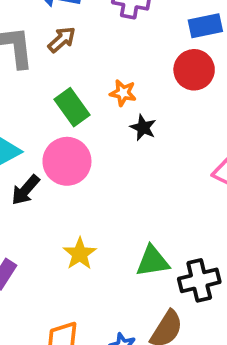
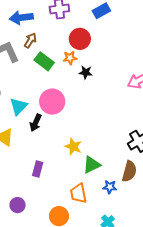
red circle: (194, 70) -> (80, 39), moved
green rectangle: (72, 107) -> (44, 61), moved
green triangle: (153, 261) -> (92, 165), moved

